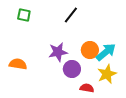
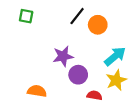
orange circle: (90, 50) -> (98, 25), moved
orange semicircle: (18, 64) -> (37, 91), moved

